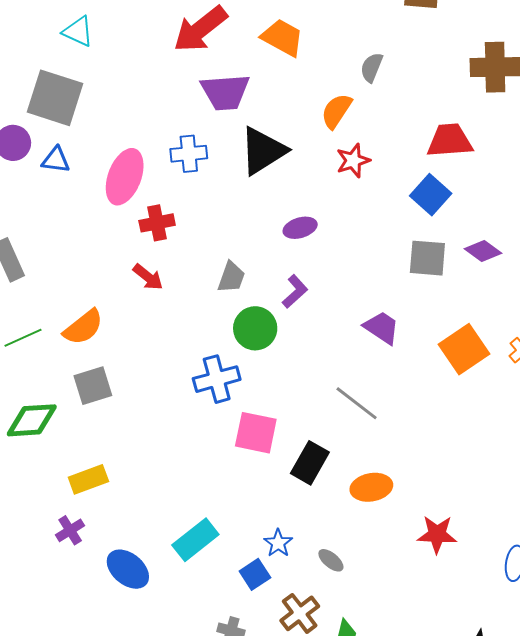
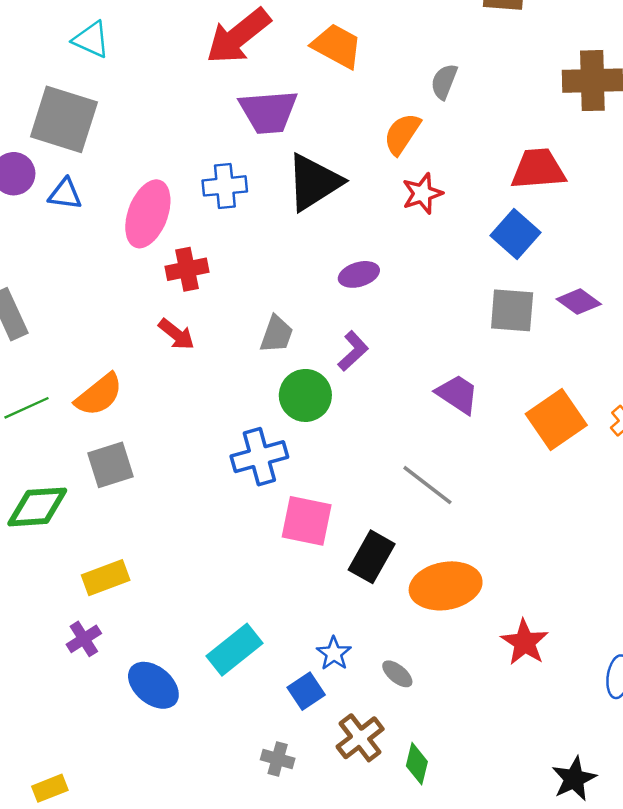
orange ellipse: (371, 487) -> (446, 586), size x1.4
red star: (437, 534) -> (525, 642), turned 30

